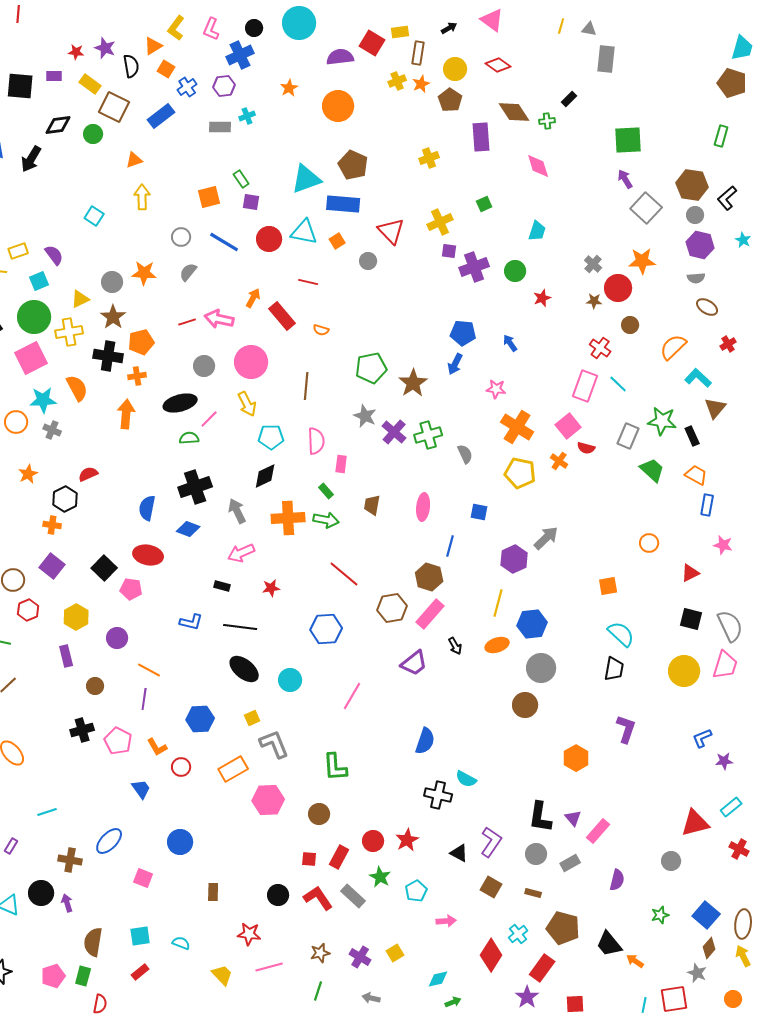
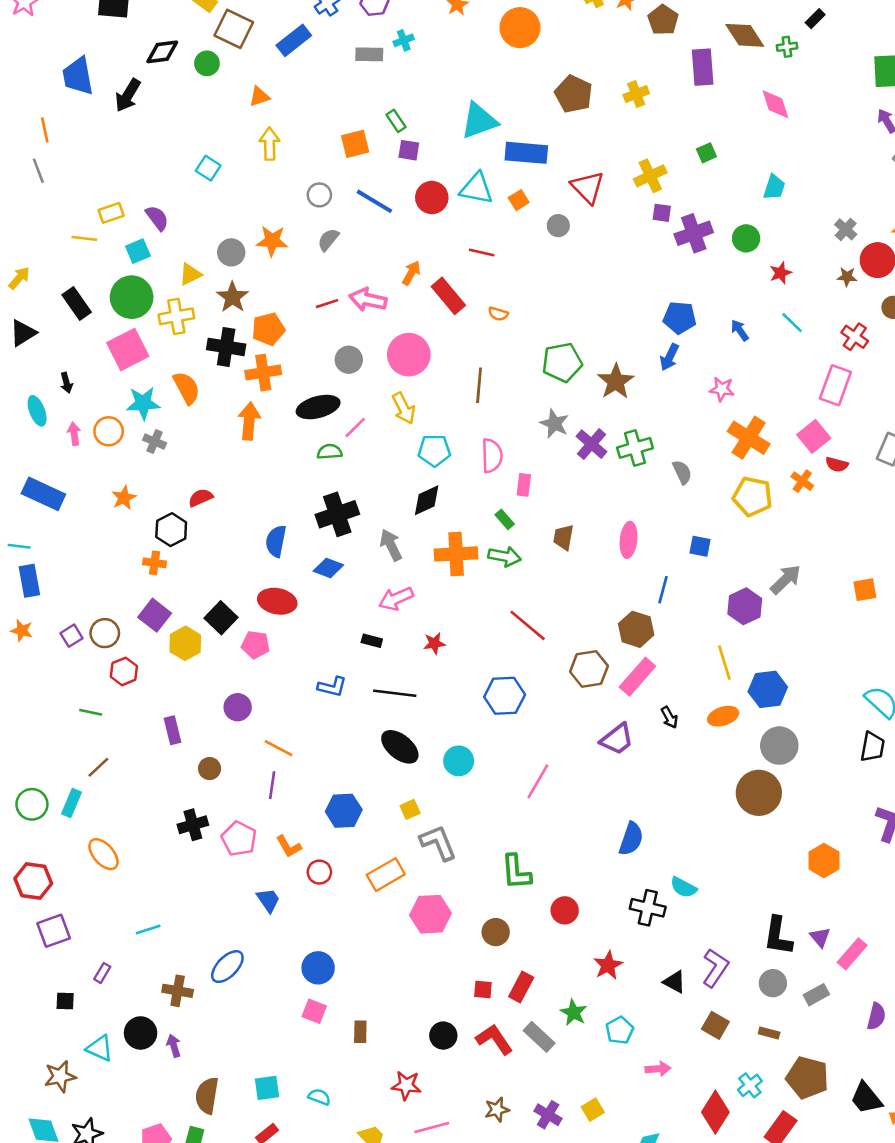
brown pentagon: (353, 165) -> (574, 94), moved
orange cross: (137, 376) -> (263, 373), size x1.5
cyan line: (618, 384) -> (792, 323), moved
orange square: (608, 586) -> (865, 590), moved
yellow line: (498, 603) -> (724, 663), turned -32
yellow hexagon: (76, 617) -> (185, 643), moved
brown circle: (525, 705) -> (759, 793), size x1.4
red circle: (373, 841) -> (565, 910), moved
pink square: (143, 878) -> (314, 1011), moved

